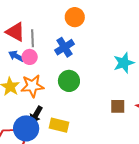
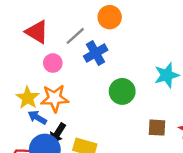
gray line: (33, 38) -> (75, 36), moved, turned 48
blue arrow: (16, 56) -> (37, 117), moved
green circle: (69, 81) -> (122, 91), moved

